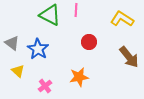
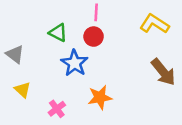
green triangle: (50, 15) -> (58, 33), moved, size x0.7
red circle: (89, 42) -> (94, 37), moved
blue star: (38, 49) -> (75, 63), moved

